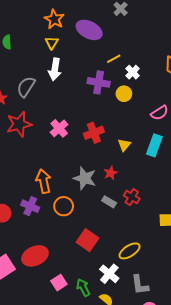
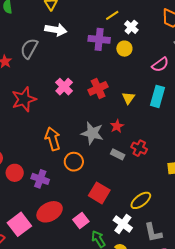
white arrow: (55, 69) -> (56, 30), turned -85
red star: (19, 124) -> (24, 99), moved
purple cross: (30, 206) -> (40, 179), moved
pink square: (59, 283) -> (81, 220), moved

